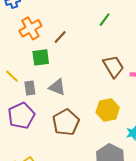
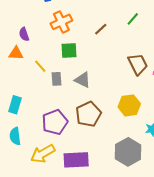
brown line: (60, 37) -> (101, 29), moved
purple pentagon: (21, 116) -> (55, 122), moved

